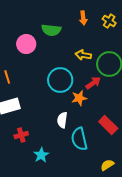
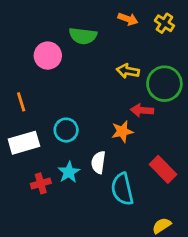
orange arrow: (83, 18) -> (128, 19), turned -64
cyan circle: (60, 80) -> (66, 130), moved, size x0.7
red arrow: (93, 83) -> (142, 110), turned -140
cyan star: (41, 155) -> (69, 172), moved

